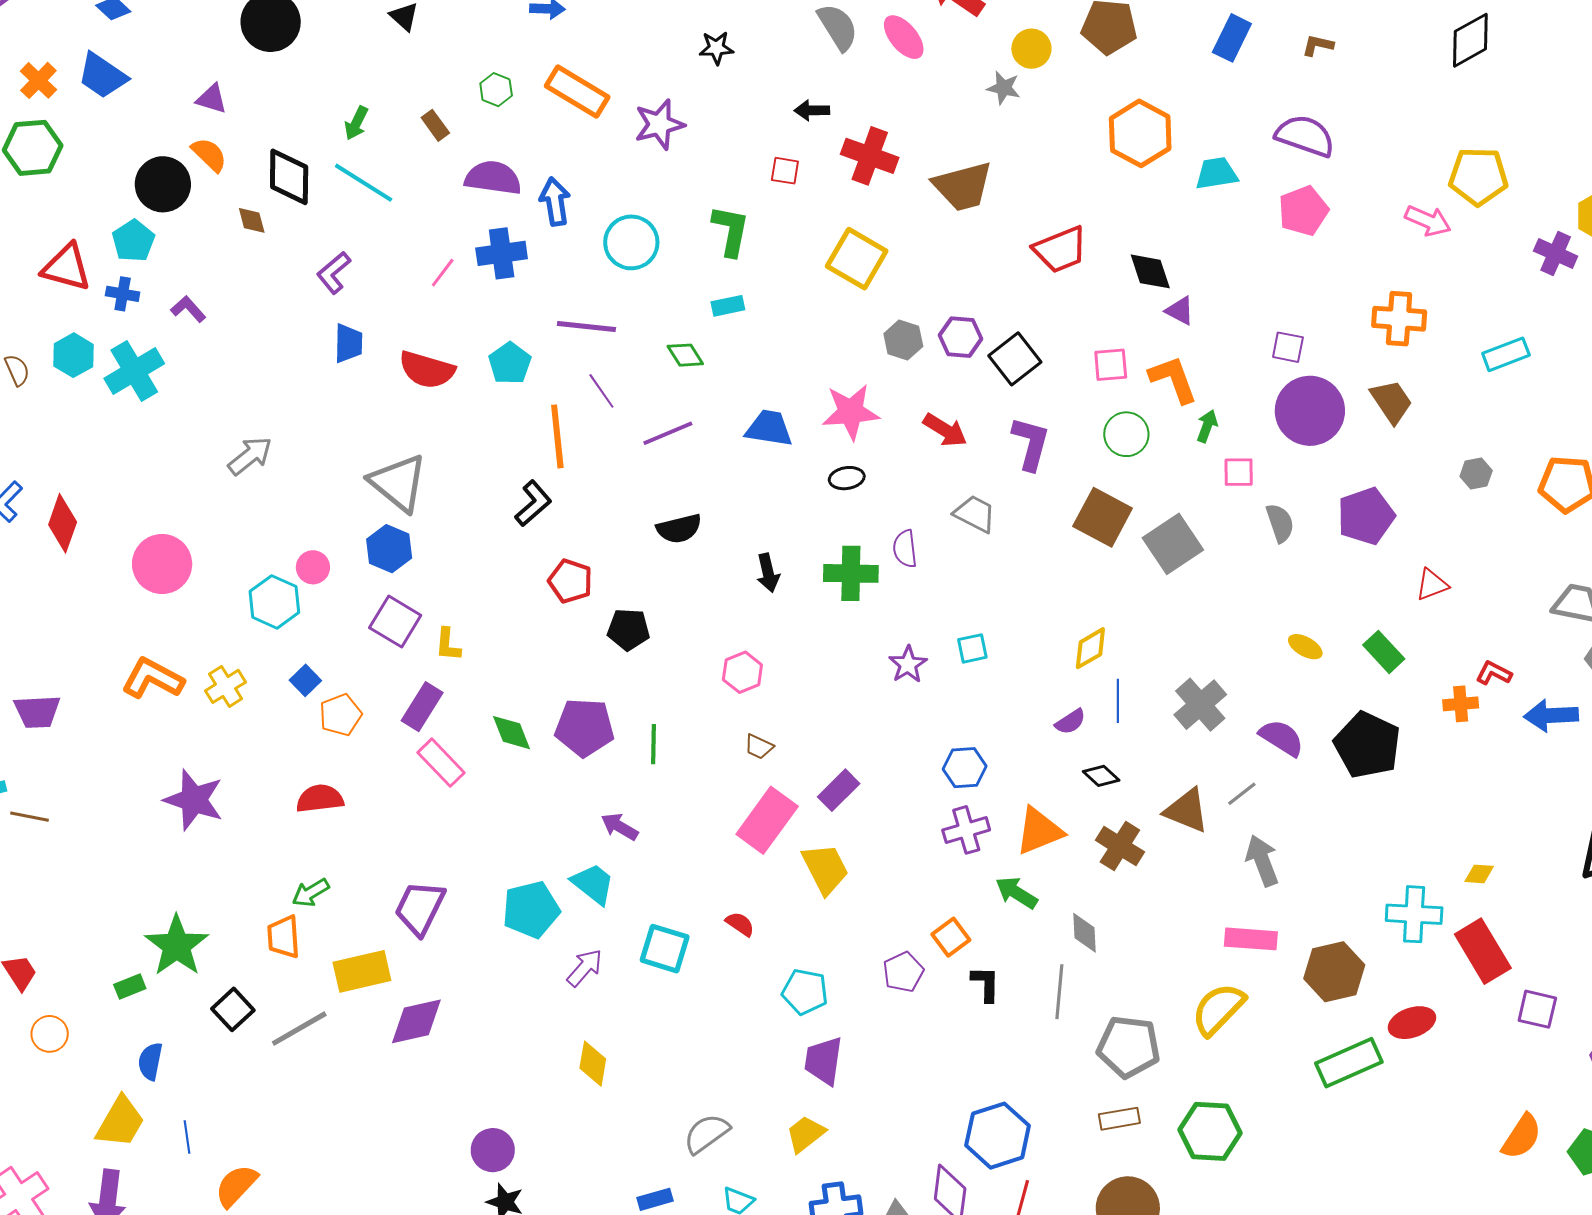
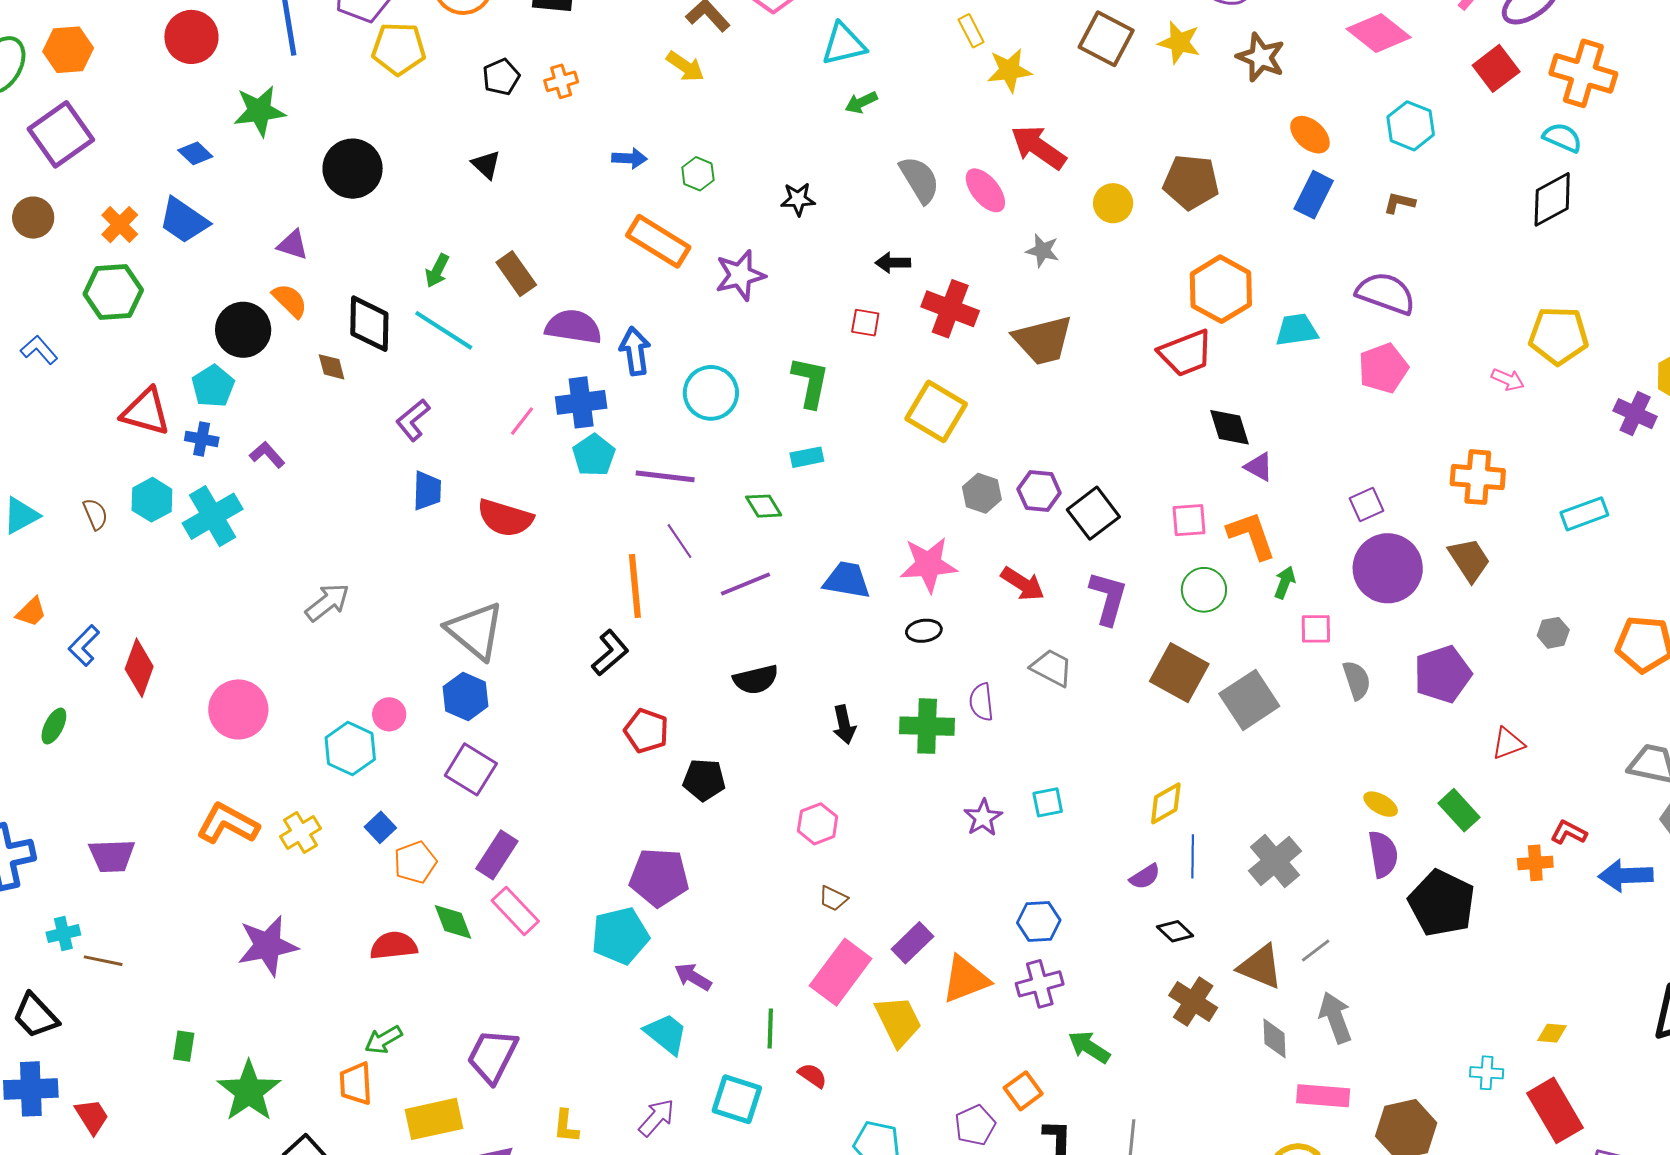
gray star: (1004, 88) -> (1043, 251), moved
green hexagon: (496, 90) -> (698, 174), moved
brown rectangle: (435, 125) -> (516, 274), size x1.4
pink arrow: (1428, 221) -> (1508, 380), size x0.7
red trapezoid: (1060, 250) -> (1186, 353), moved
purple square: (1288, 347) -> (1366, 504), turned -36
cyan pentagon: (510, 363) -> (594, 455), moved
yellow L-shape: (448, 644) -> (566, 1126), moved
green diamond: (512, 733) -> (453, 922), moved
purple semicircle: (1282, 738) -> (1383, 854), moved, turned 48
green line: (653, 744) -> (770, 1028), moved
purple star: (194, 800) -> (268, 946), turned -30
orange triangle: (1039, 831) -> (965, 979), moved
cyan pentagon: (531, 910) -> (620, 936), moved
cyan cross: (1414, 914) -> (1487, 1073), size x0.6
gray diamond: (1084, 933) -> (1275, 1038), moved
green rectangle: (130, 986) -> (184, 1046), moved, turned -60

